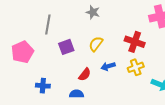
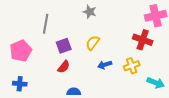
red cross: (135, 42) -> (143, 40), moved
red semicircle: (85, 74) -> (64, 67), moved
blue cross: (43, 86) -> (20, 84), moved

